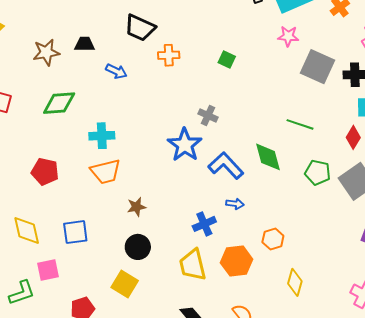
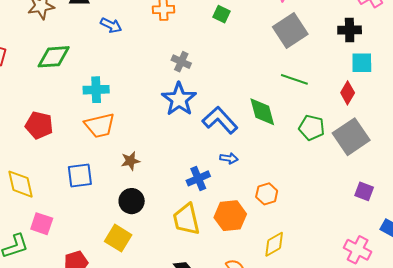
gray square: (318, 67) -> (290, 31), moved, turned 32
gray cross: (208, 115) -> (181, 62), moved
blue square: (75, 232) -> (80, 175), moved
pink square: (48, 270) -> (42, 224), turned 30
yellow diamond: (295, 282) -> (274, 244), moved, turned 44

